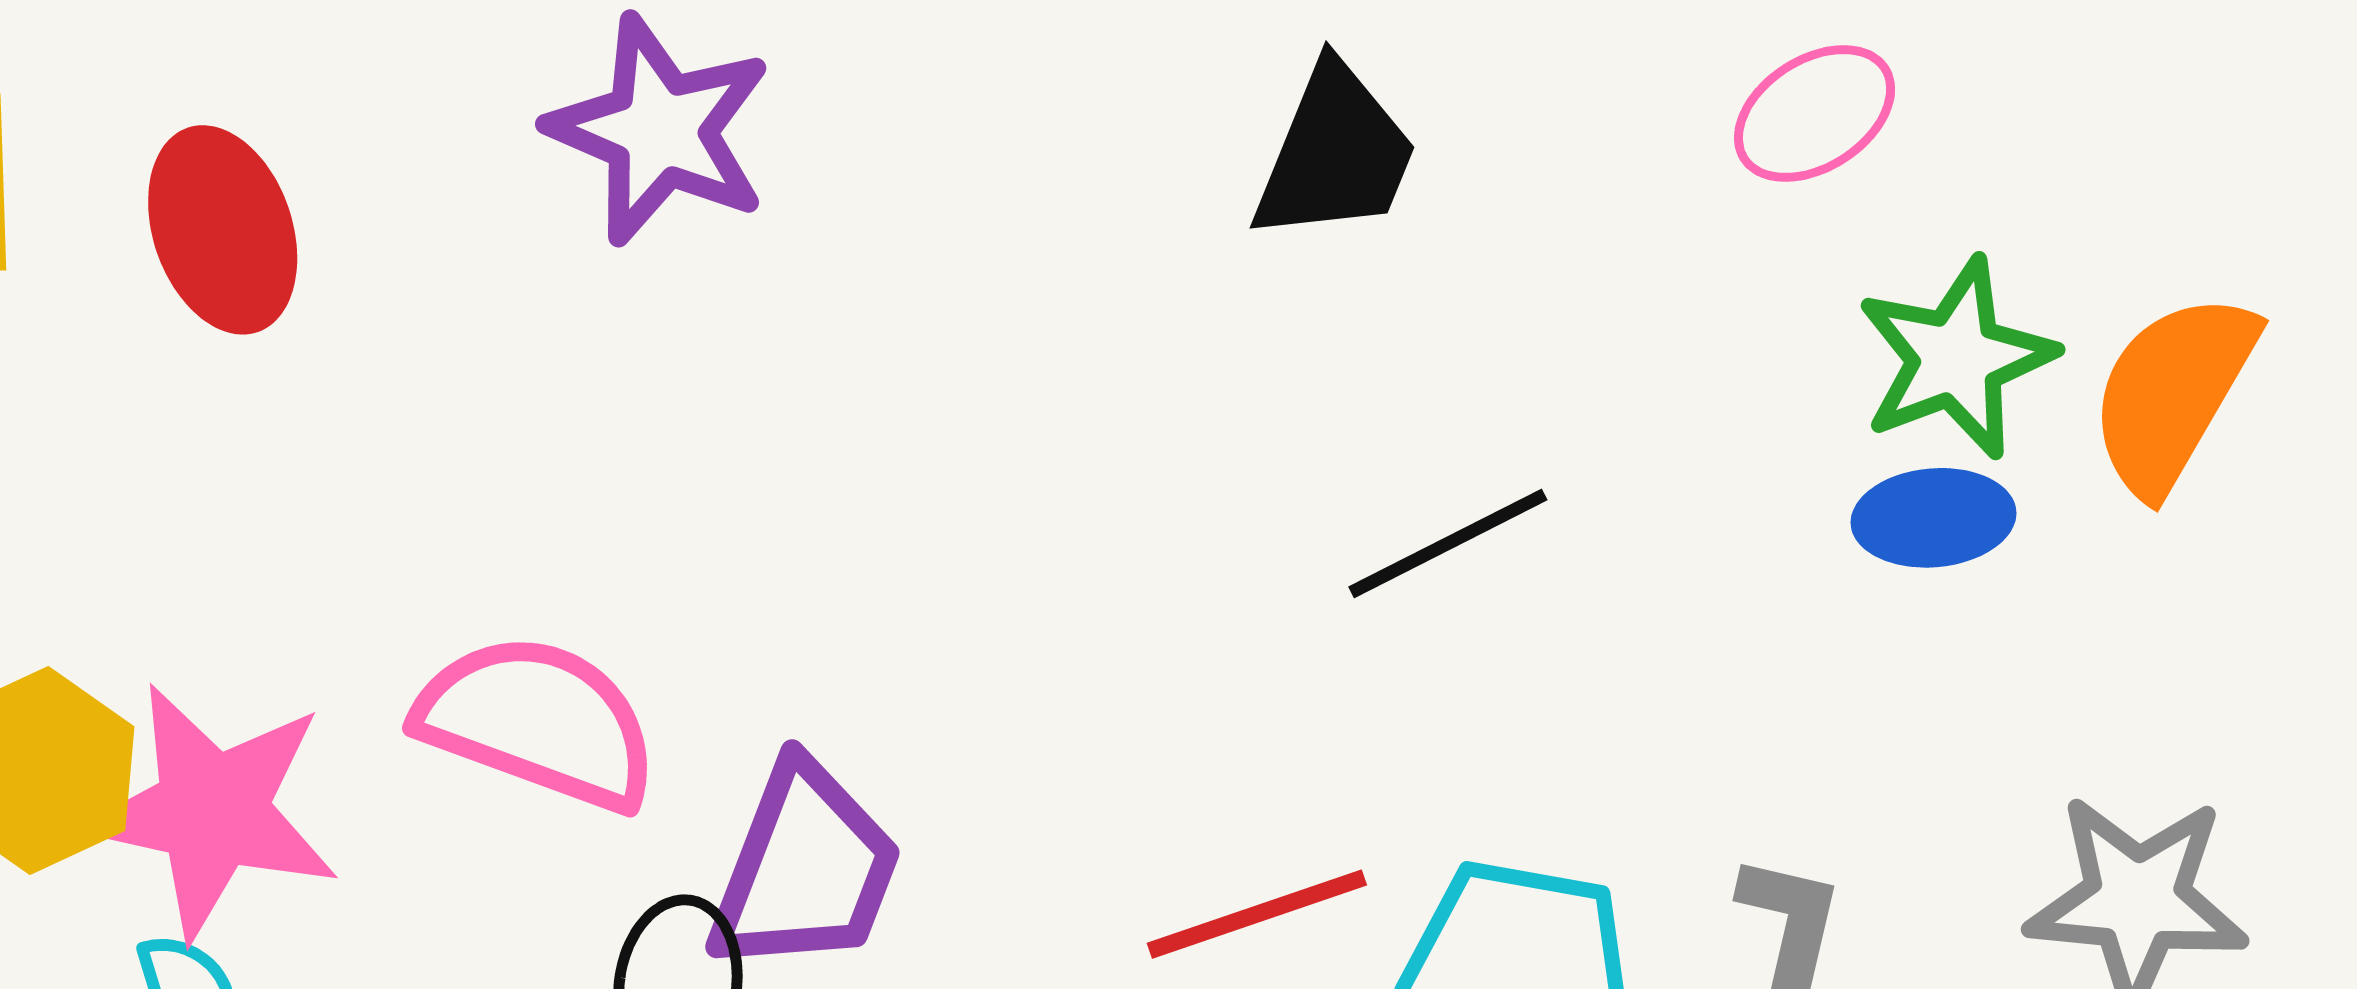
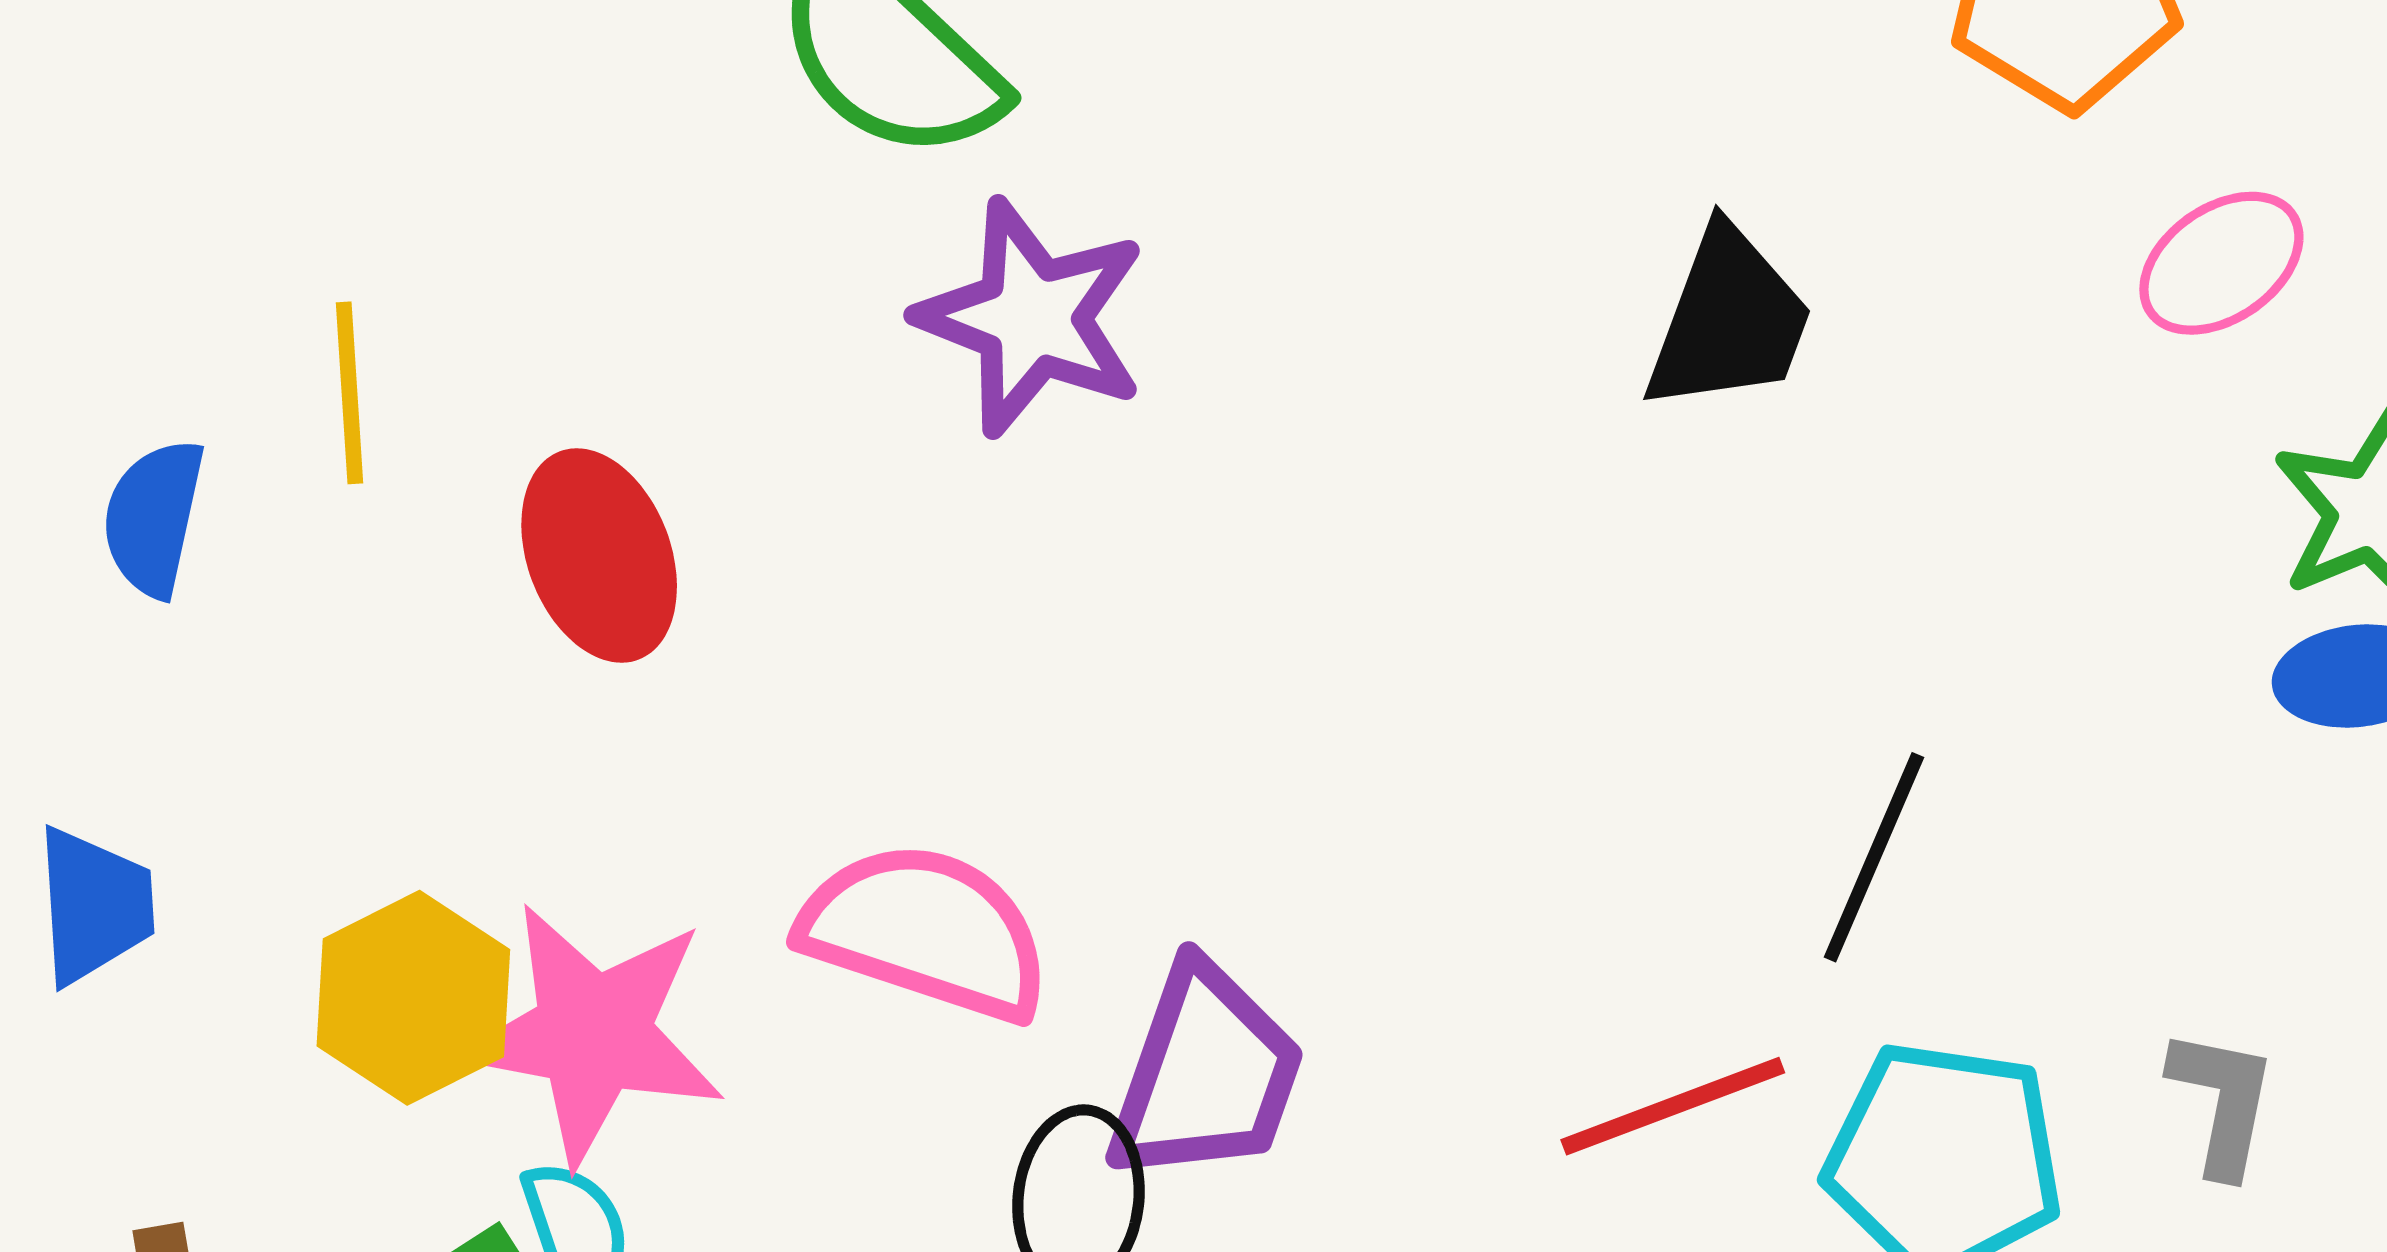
red ellipse: (223, 230) -> (599, 556), moved
black line: (1448, 543) -> (1874, 857), moved, turned -38

